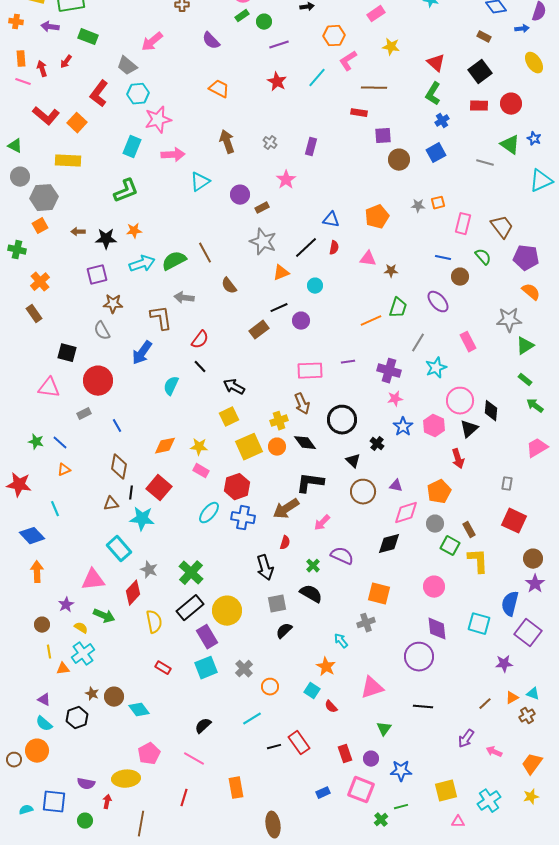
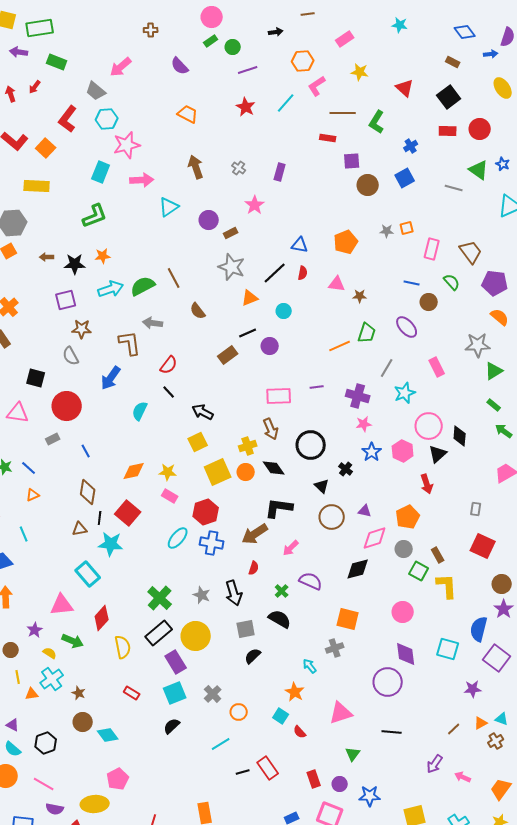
green L-shape: (433, 94) -> (377, 122), moved
gray star: (149, 570) -> (202, 595), moved
brown star: (92, 694) -> (79, 693), moved
black semicircle: (203, 726) -> (172, 726), moved
pink line: (194, 759) -> (44, 784), moved

